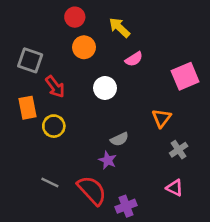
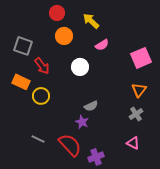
orange rectangle: (28, 108) -> (21, 82), turned -54
orange triangle: (161, 118) -> (139, 90), moved

